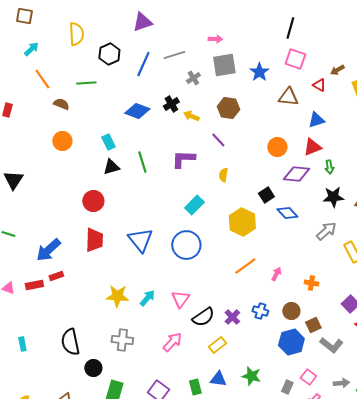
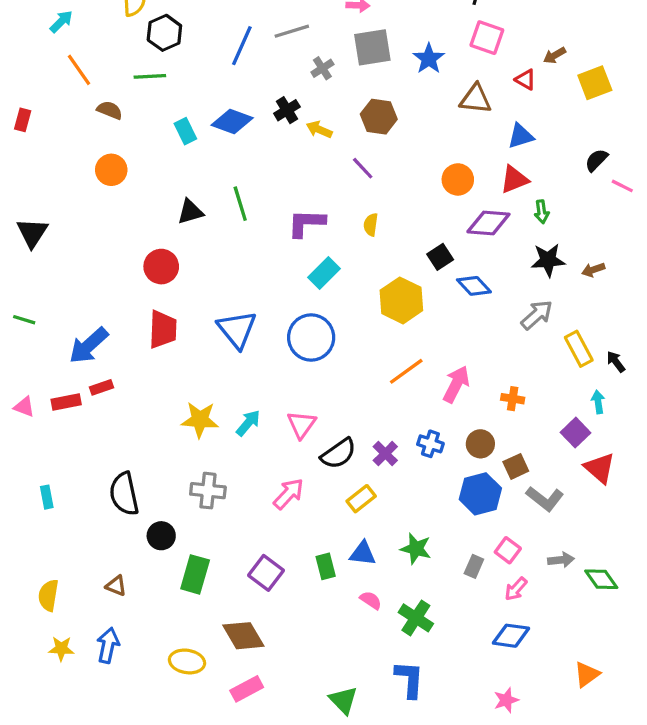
black hexagon: (109, 54) -> (164, 33), moved
cyan rectangle: (108, 142) -> (185, 131), moved
purple L-shape: (183, 159) -> (306, 223), moved
pink arrow: (276, 274) -> (456, 384), size x1.6

